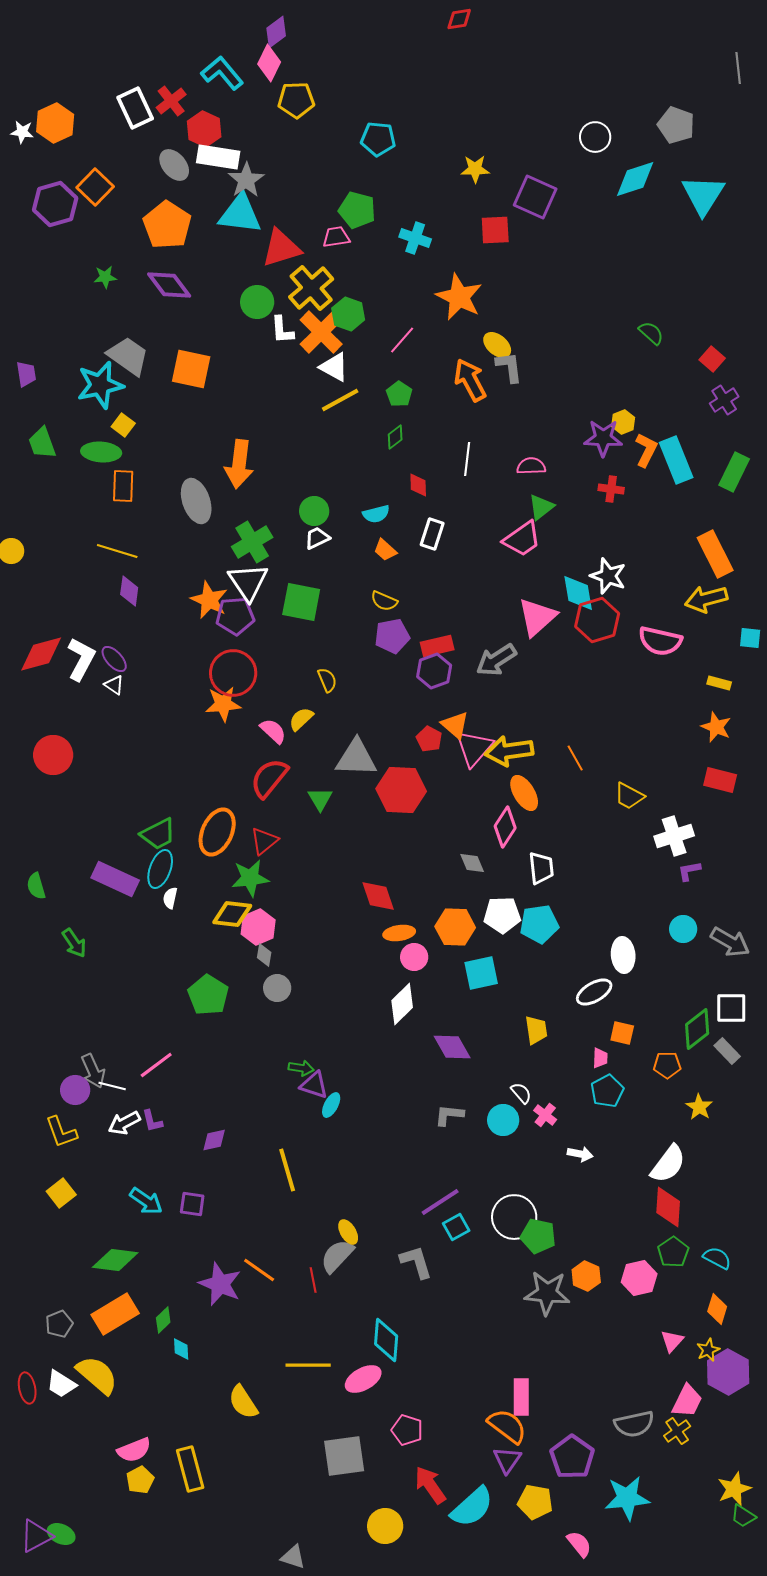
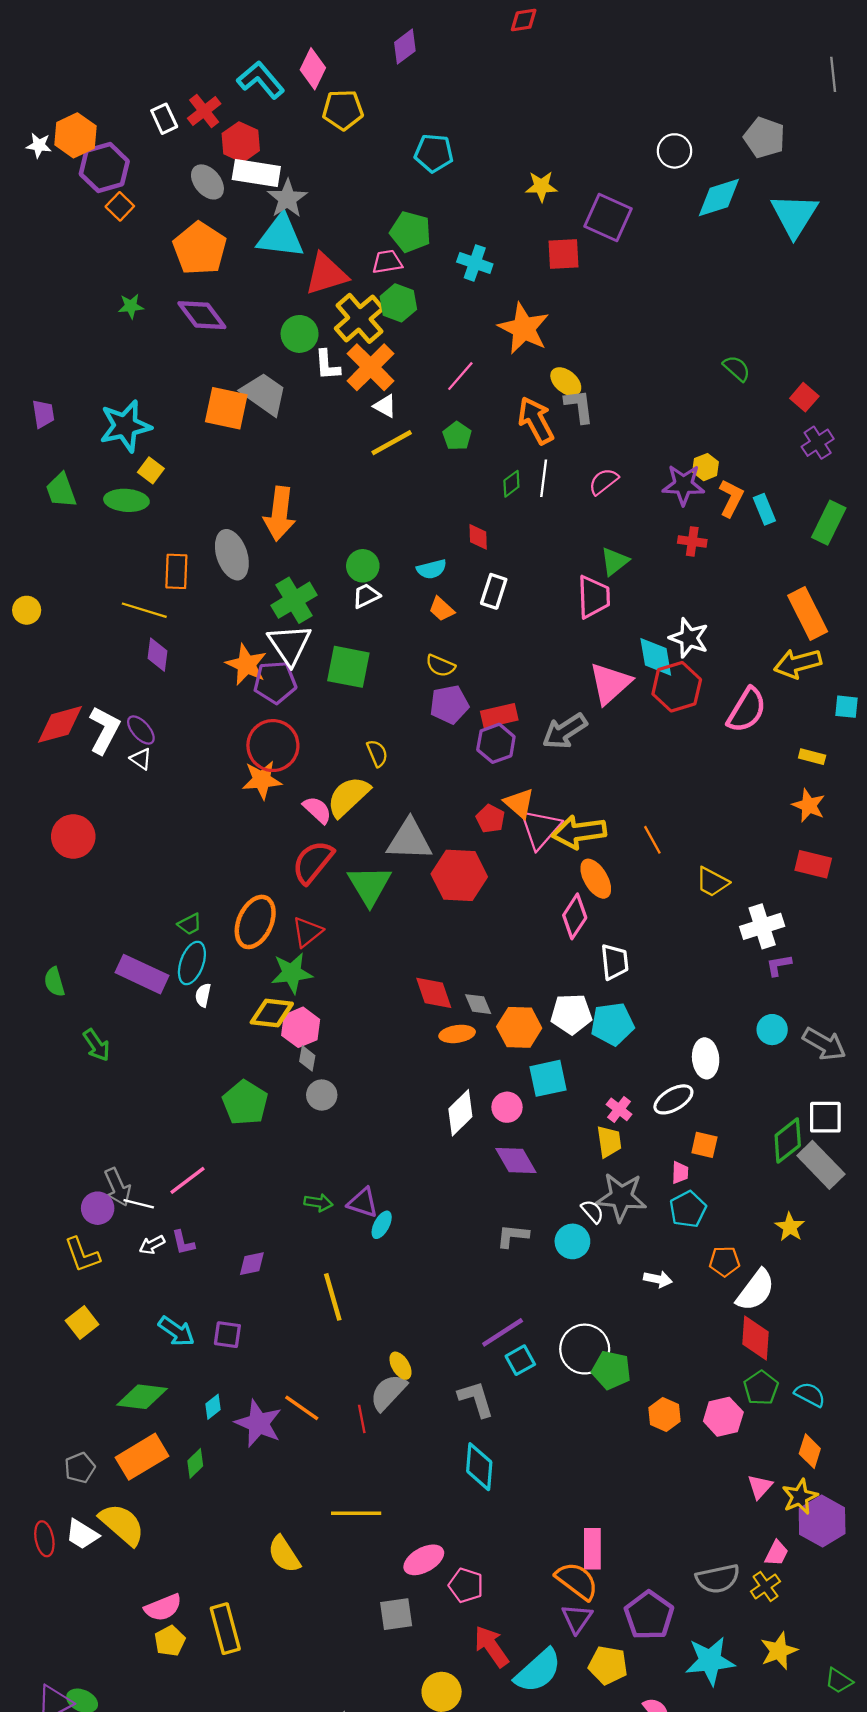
purple diamond: (276, 32) -> (405, 47), moved
white rectangle: (135, 108) -> (164, 119), size x0.7
orange square: (95, 187) -> (120, 206), size x0.7
purple hexagon: (55, 204) -> (104, 168), moved
green hexagon: (348, 314) -> (398, 303), moved
gray trapezoid: (128, 356) -> (264, 394), moved
white triangle: (334, 367) -> (385, 406), size x0.7
green diamond: (395, 437) -> (511, 484), moved
white line: (467, 459) -> (544, 478), moved
cyan rectangle: (676, 460) -> (764, 509), size x0.6
pink semicircle: (531, 466) -> (604, 481), moved, turned -36
orange rectangle: (123, 486) -> (176, 571), moved
pink trapezoid: (522, 539) -> (594, 597), turned -57
pink semicircle: (660, 641) -> (747, 710), turned -72
yellow semicircle: (301, 719) -> (348, 797), size x1.6
green triangle: (320, 799) -> (369, 885), size x1.6
green trapezoid: (158, 834) -> (190, 924), size x0.6
gray diamond: (472, 863) -> (478, 1004), moved
pink circle: (414, 957) -> (507, 1107), moved
gray rectangle: (727, 1051) -> (821, 1165), size x1.6
orange pentagon: (667, 1065) -> (724, 1261), moved
green arrow: (301, 1068) -> (318, 1203), moved
pink cross: (545, 1115) -> (619, 1109), moved
white arrow: (124, 1123) -> (152, 1245), size x0.7
gray star: (547, 1293) -> (621, 1197), moved
cyan diamond: (386, 1340) -> (479, 1467), moved
cyan diamond: (181, 1349) -> (213, 1407), moved, turned 55
yellow star: (708, 1350) -> (800, 1497), size x1.4
pink ellipse: (363, 1379) -> (424, 1560), moved
pink trapezoid: (687, 1401) -> (777, 1553), size x0.7
gray square: (344, 1456) -> (396, 1614), size x0.7
yellow star: (734, 1489) -> (779, 1651), moved

